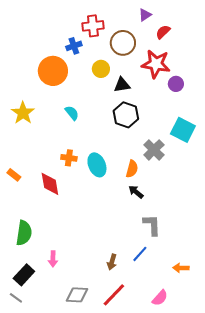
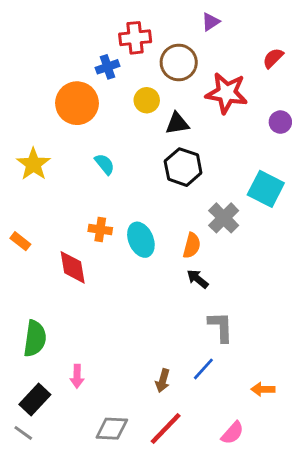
red semicircle: (163, 32) -> (273, 58), moved
purple circle: (176, 84) -> (280, 122), moved
orange rectangle: (14, 175) -> (20, 241), moved

